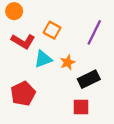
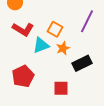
orange square: (52, 30) -> (55, 29), moved
red square: (81, 107) -> (61, 88), moved

